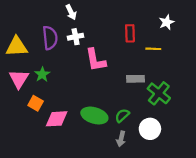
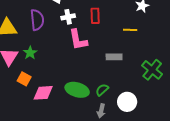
red rectangle: (130, 33) -> (95, 16), moved
white cross: (76, 37) -> (68, 17), moved
green cross: (159, 93) -> (152, 70), moved

